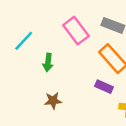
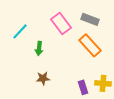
purple rectangle: (104, 87) -> (83, 87), moved, turned 48

